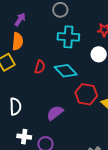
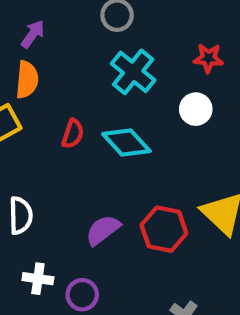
cyan cross: (68, 37) -> (133, 72), turned 35
red hexagon: (86, 94) -> (164, 229), moved

